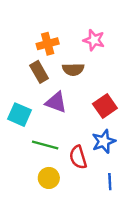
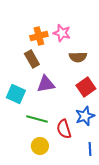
pink star: (94, 40) -> (62, 33), moved
brown semicircle: (73, 69) -> (78, 57), moved
purple triangle: (56, 102) -> (46, 84), turned -30

